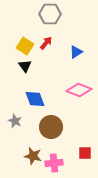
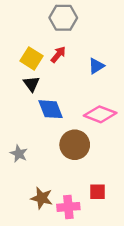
blue diamond: (35, 99) -> (51, 109), moved
brown circle: (51, 127) -> (75, 145), moved
red square: (85, 153) -> (98, 192), moved

